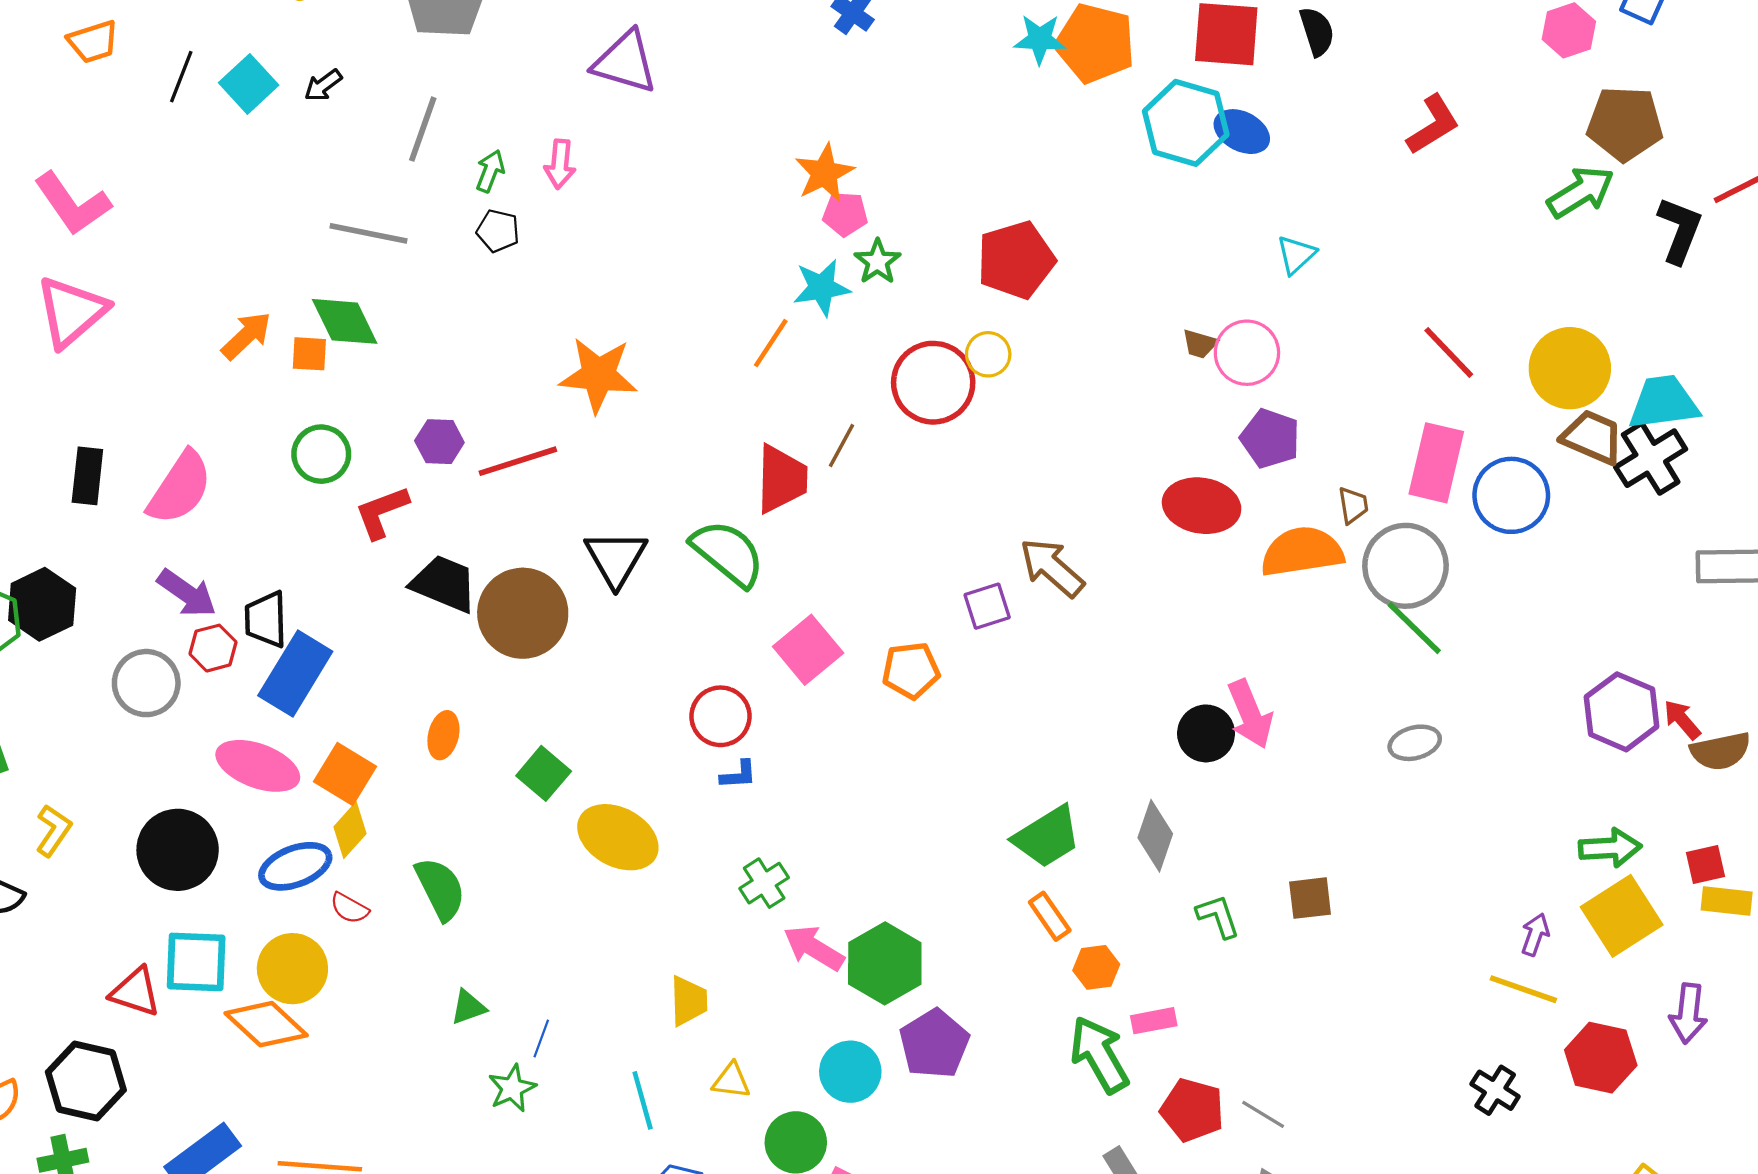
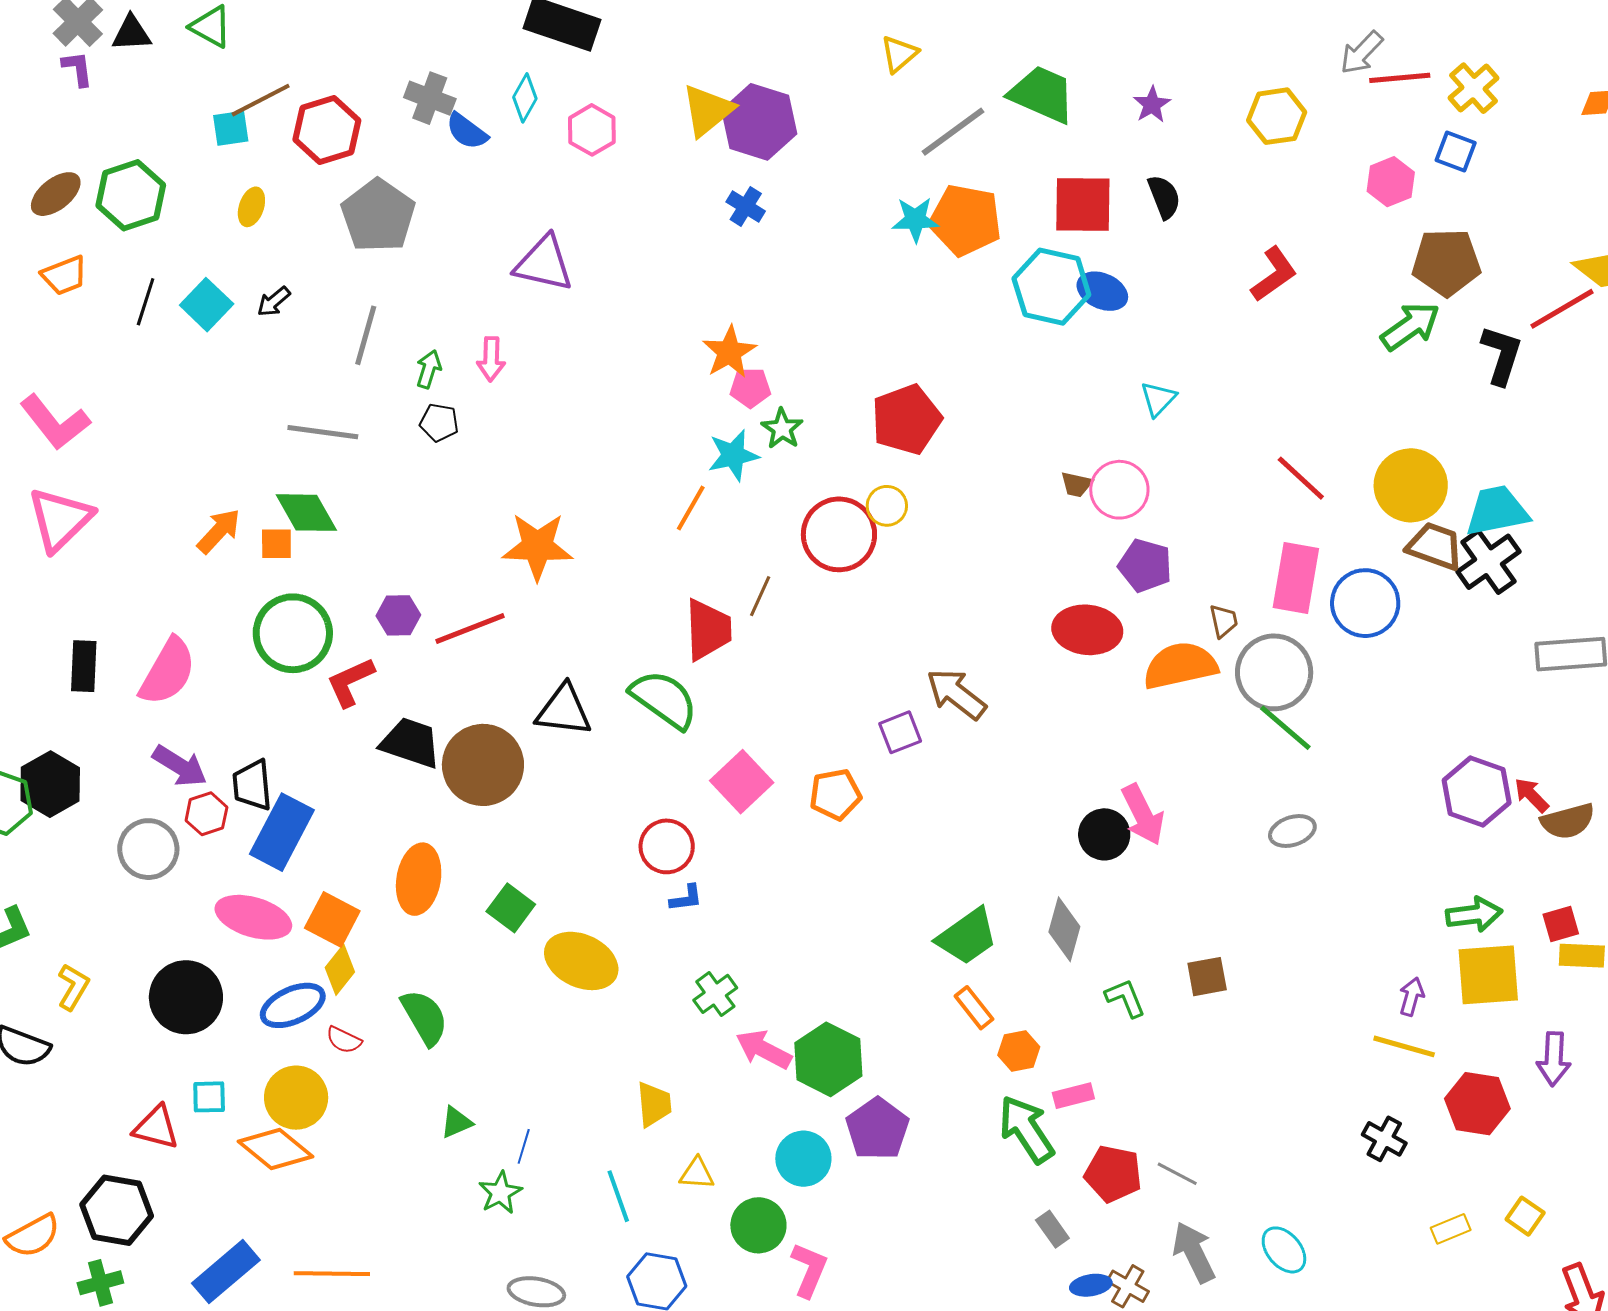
green circle: (321, 454) -> (293, 633), size x1.5
black triangle: (616, 558) -> (564, 710), turned -50
orange ellipse: (443, 735) -> (419, 879), size x1.6
yellow square: (1622, 916) -> (1488, 975), turned 32
cyan square: (196, 962) -> (209, 1097), size x0.6

